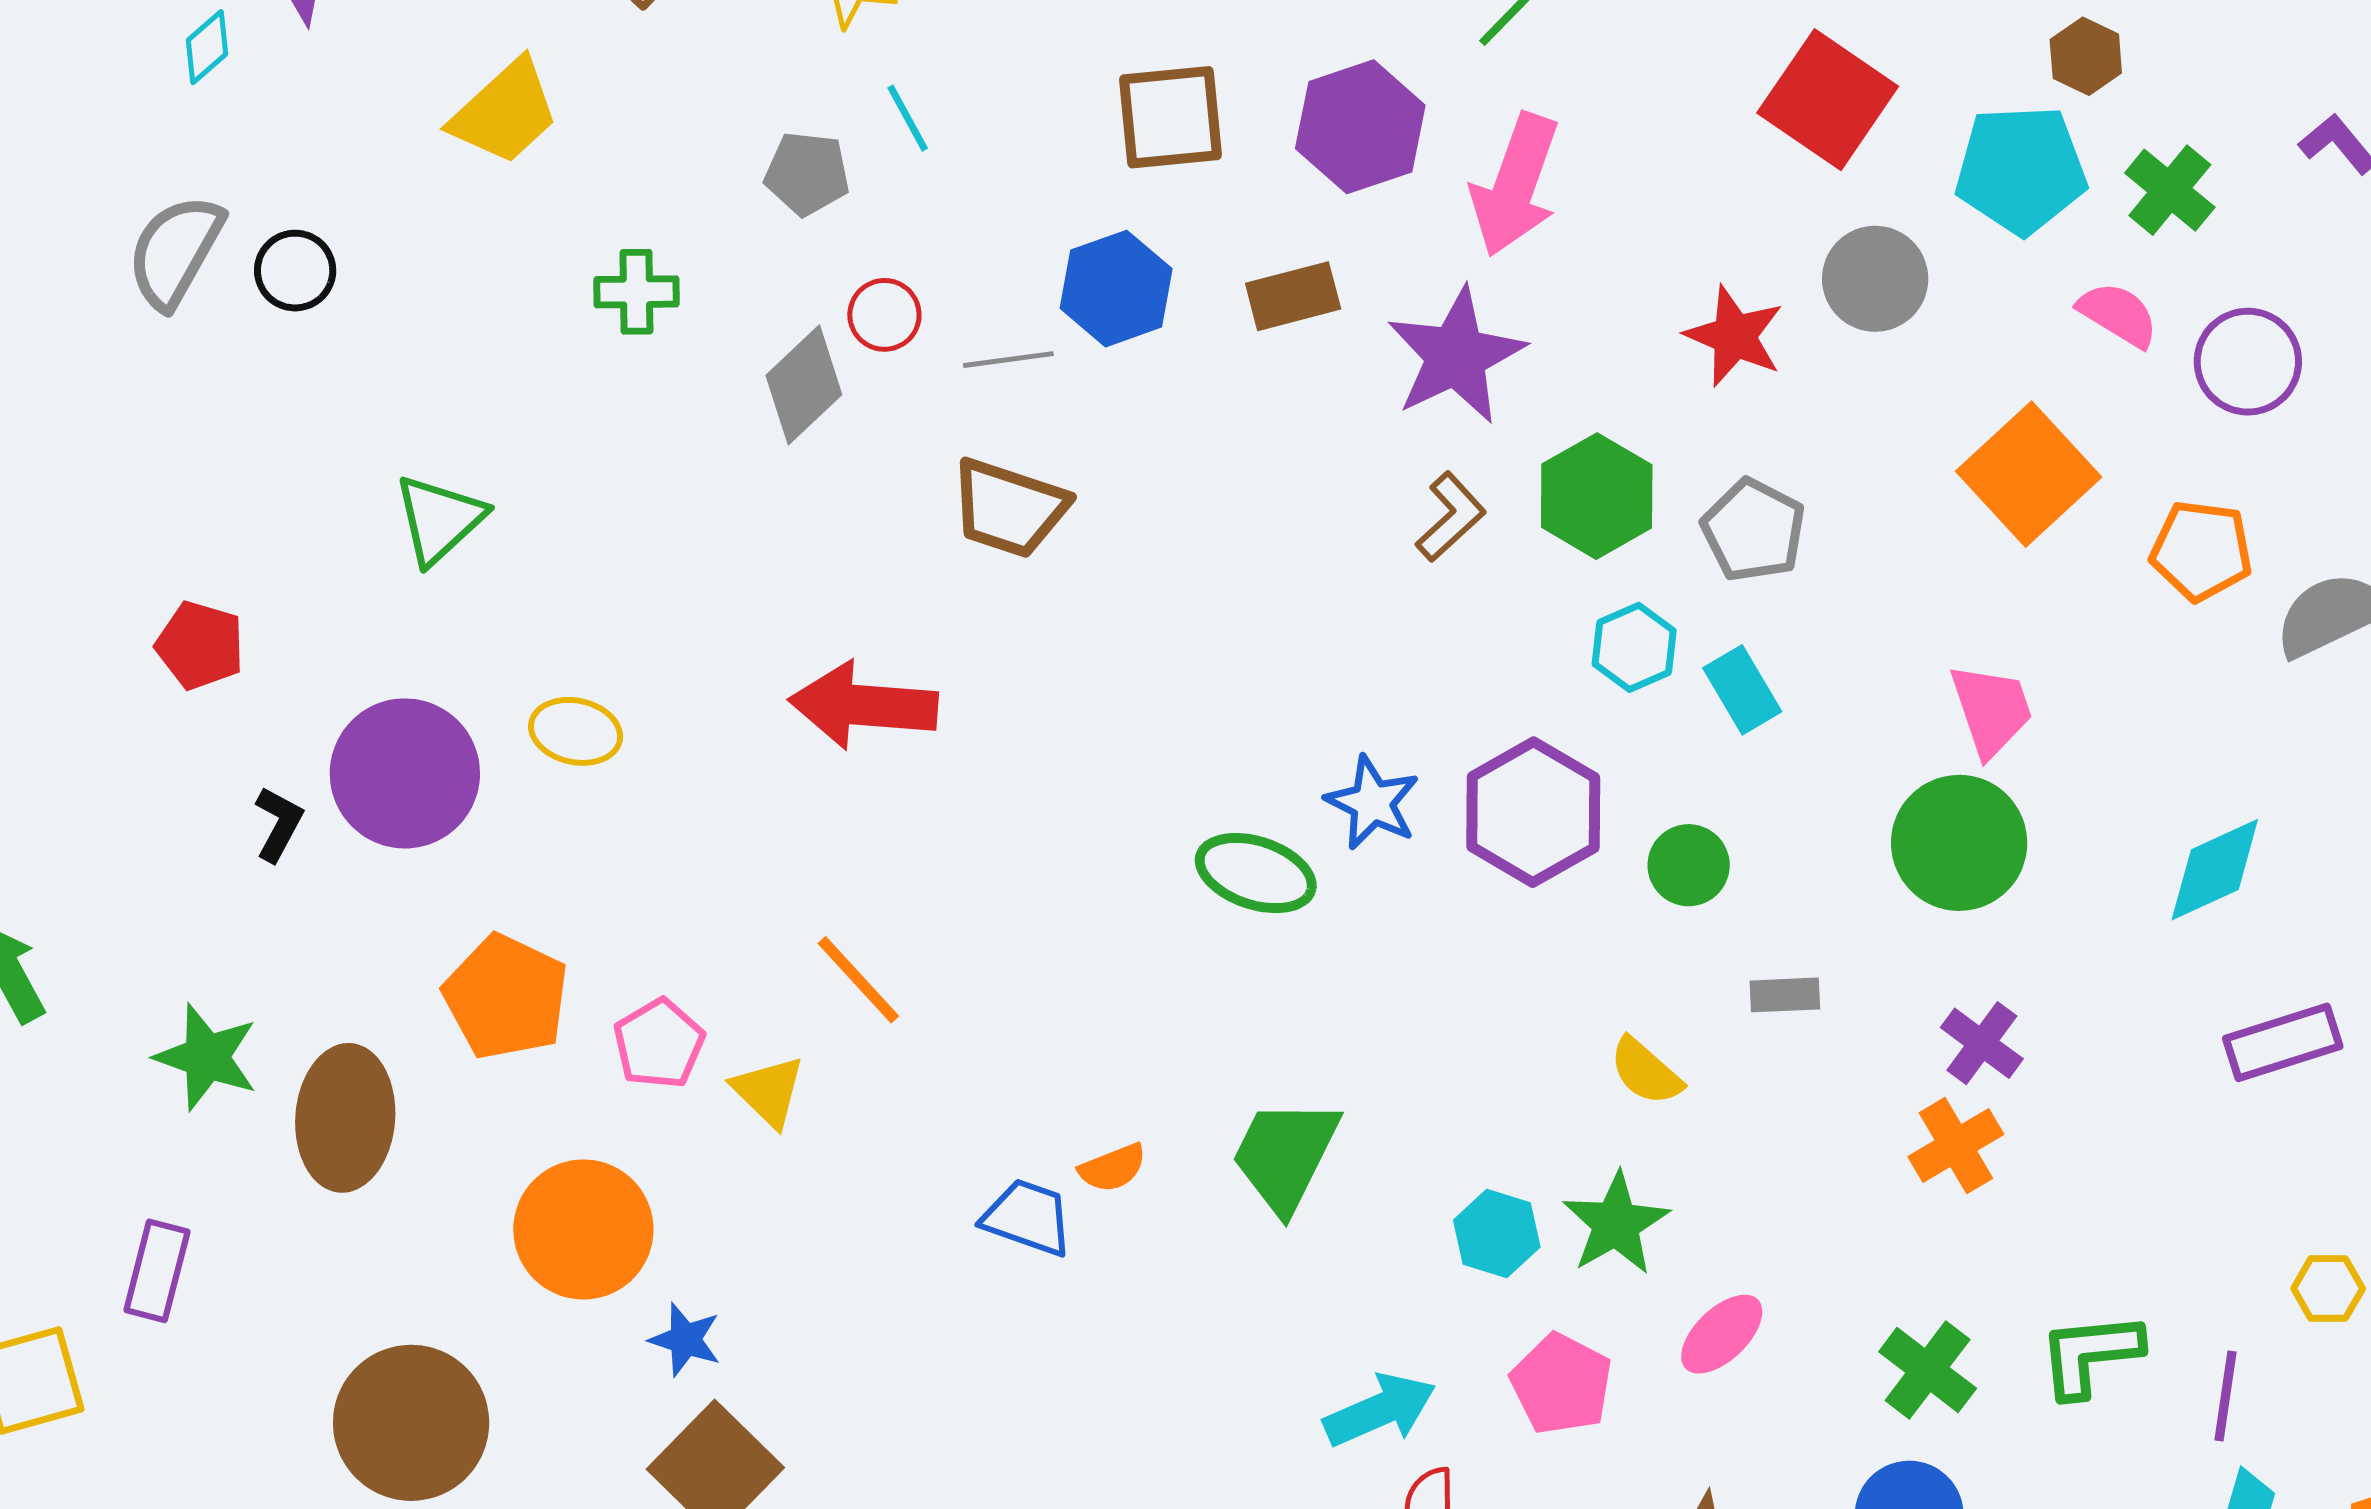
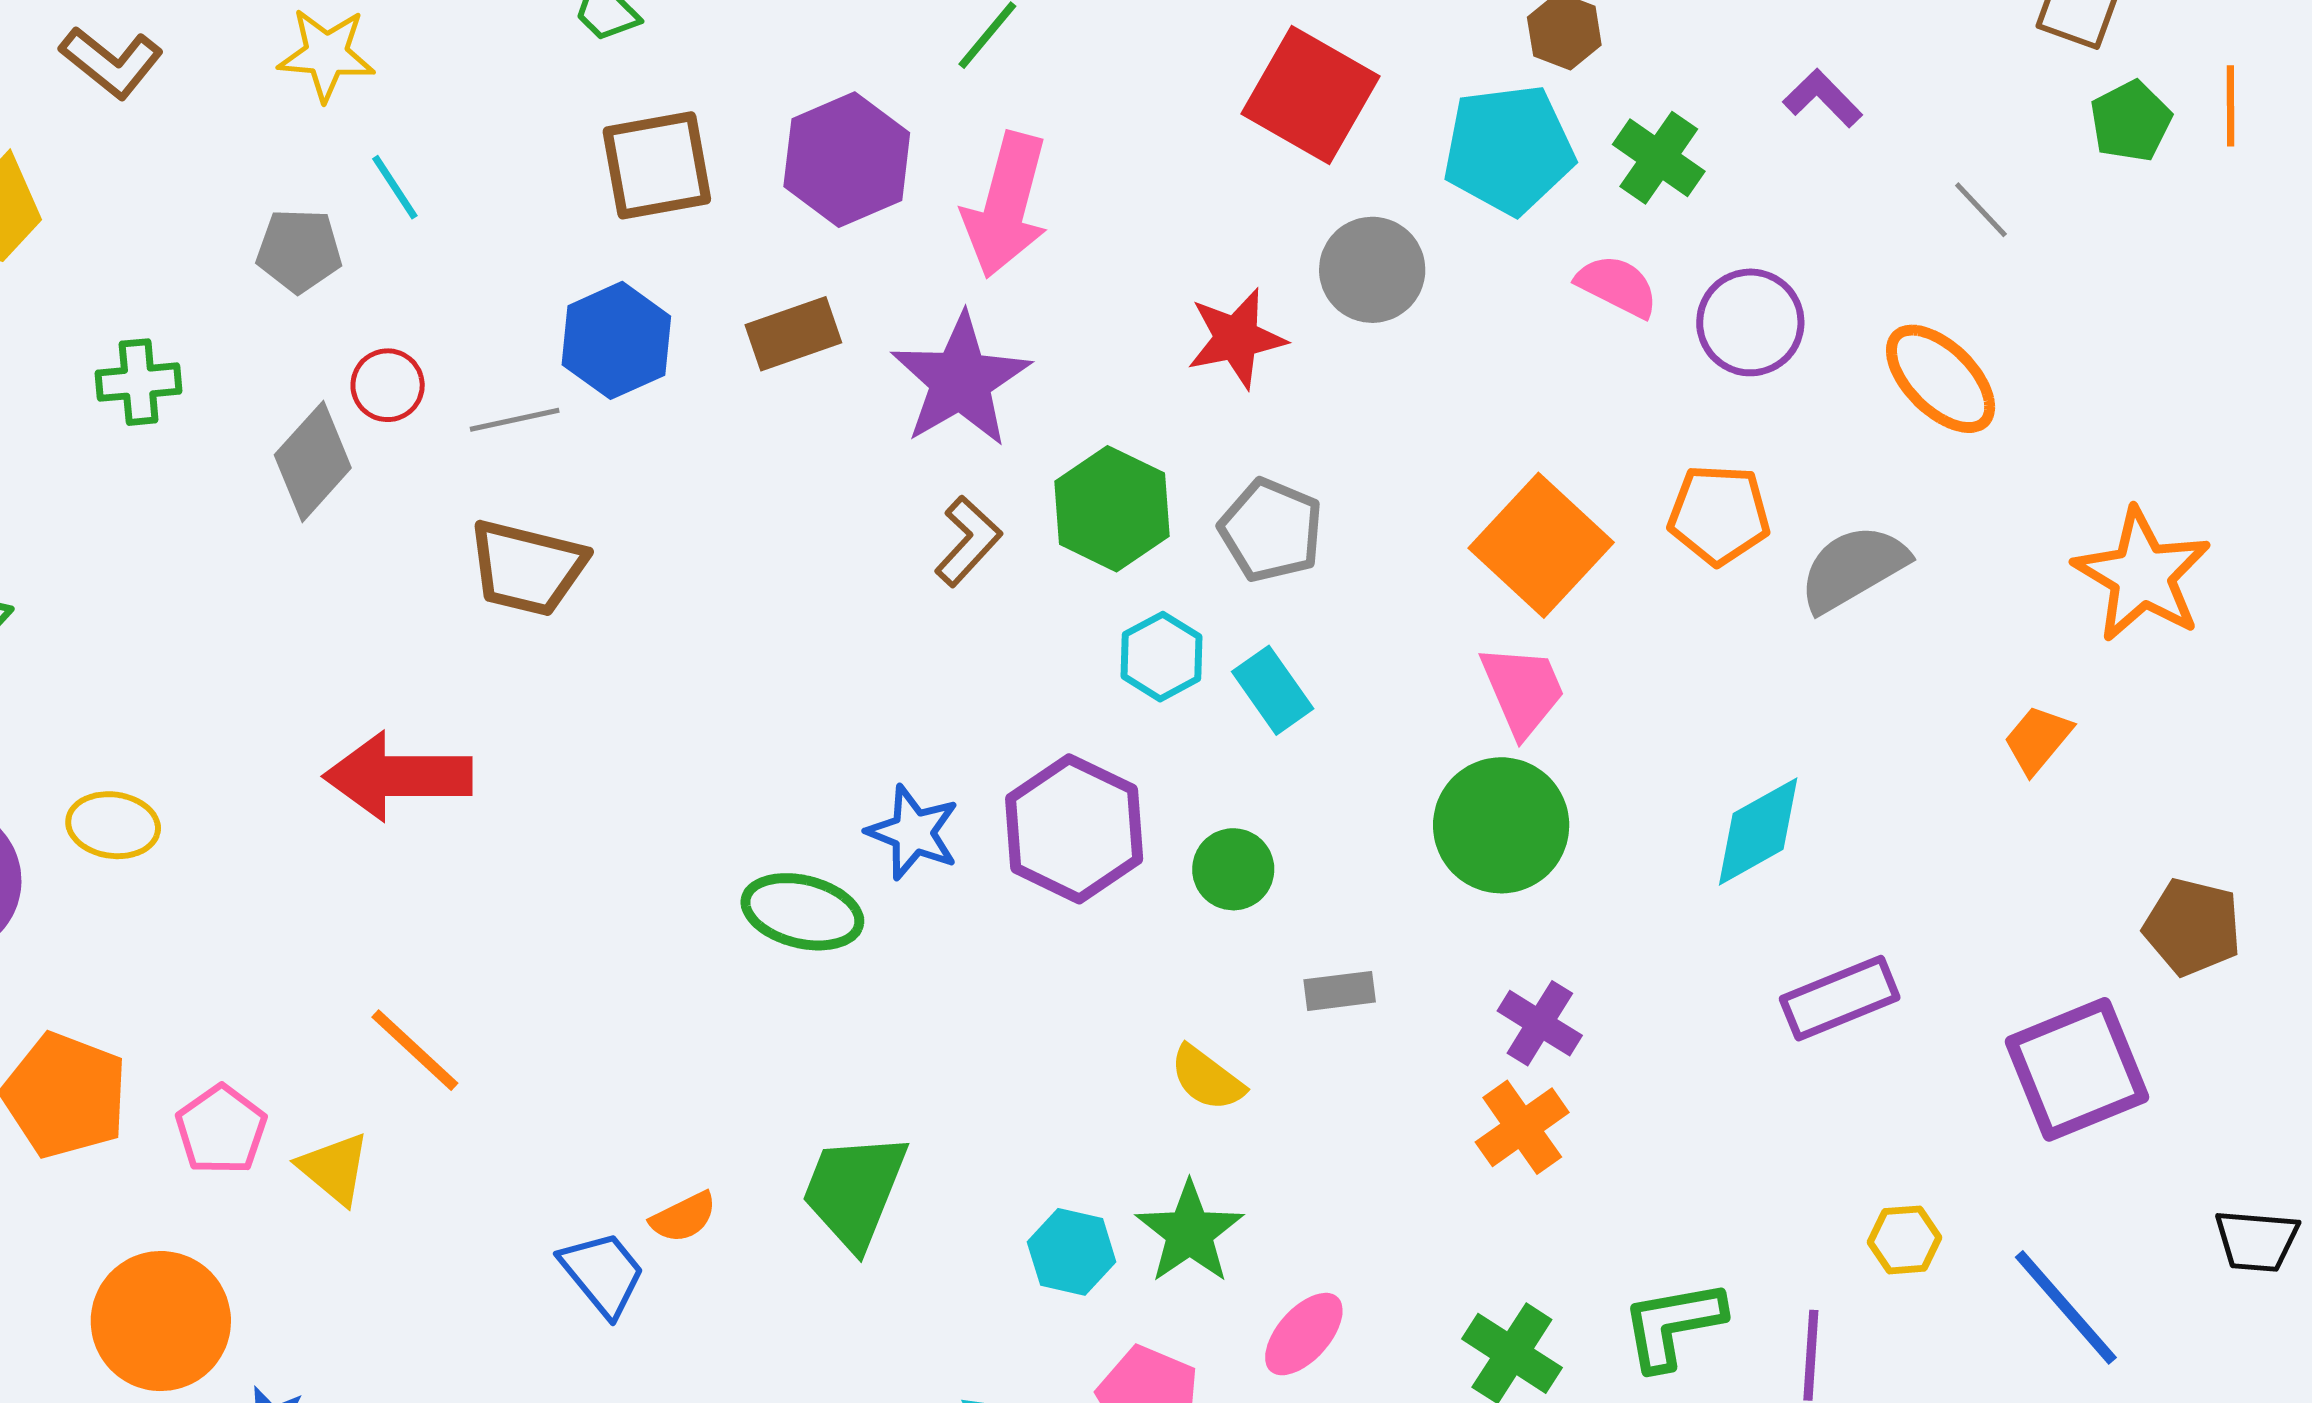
red star: (1734, 336) -> (1236, 338), turned -30
orange square: (2029, 474) -> (1541, 545), moved
blue trapezoid: (1028, 1218) -> (603, 1273), turned 36

